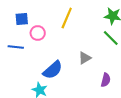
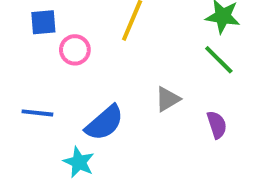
blue line: (16, 47) -> (37, 113), moved
purple semicircle: (106, 80) -> (217, 125), moved, turned -32

